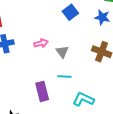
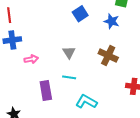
pink arrow: (41, 43) -> (31, 59), moved

